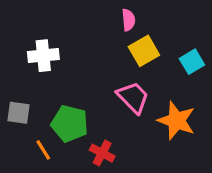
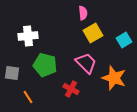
green pentagon: (70, 124) -> (45, 65), moved
red cross: (102, 153) -> (71, 89), moved

